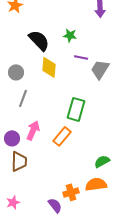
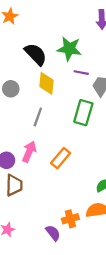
green star: (70, 35) -> (69, 49), size x1.6
gray line: (23, 98) -> (38, 117), moved
green rectangle: (76, 109) -> (83, 113), moved

